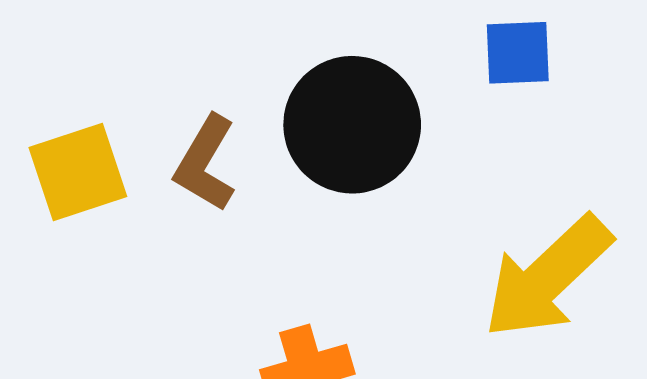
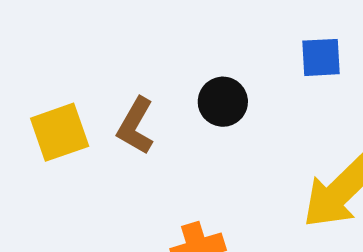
black circle: (352, 125) -> (223, 102), size x0.6

